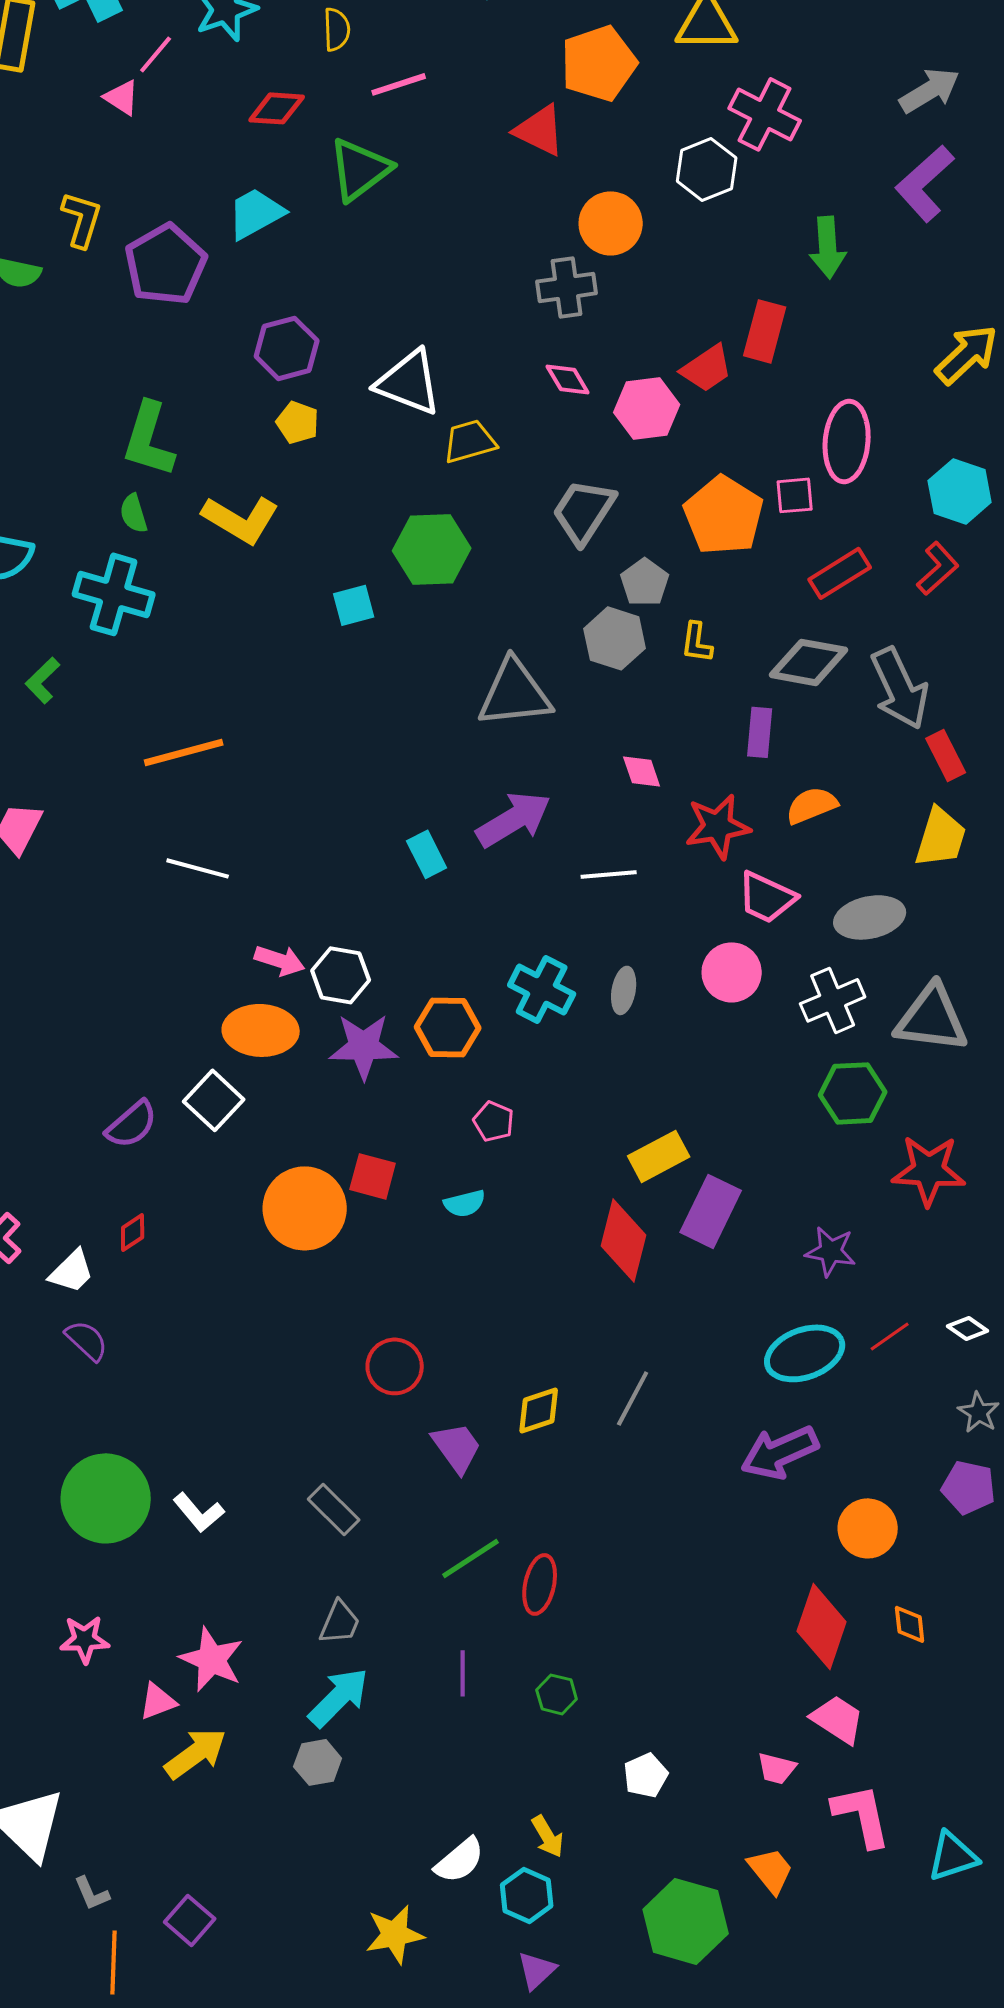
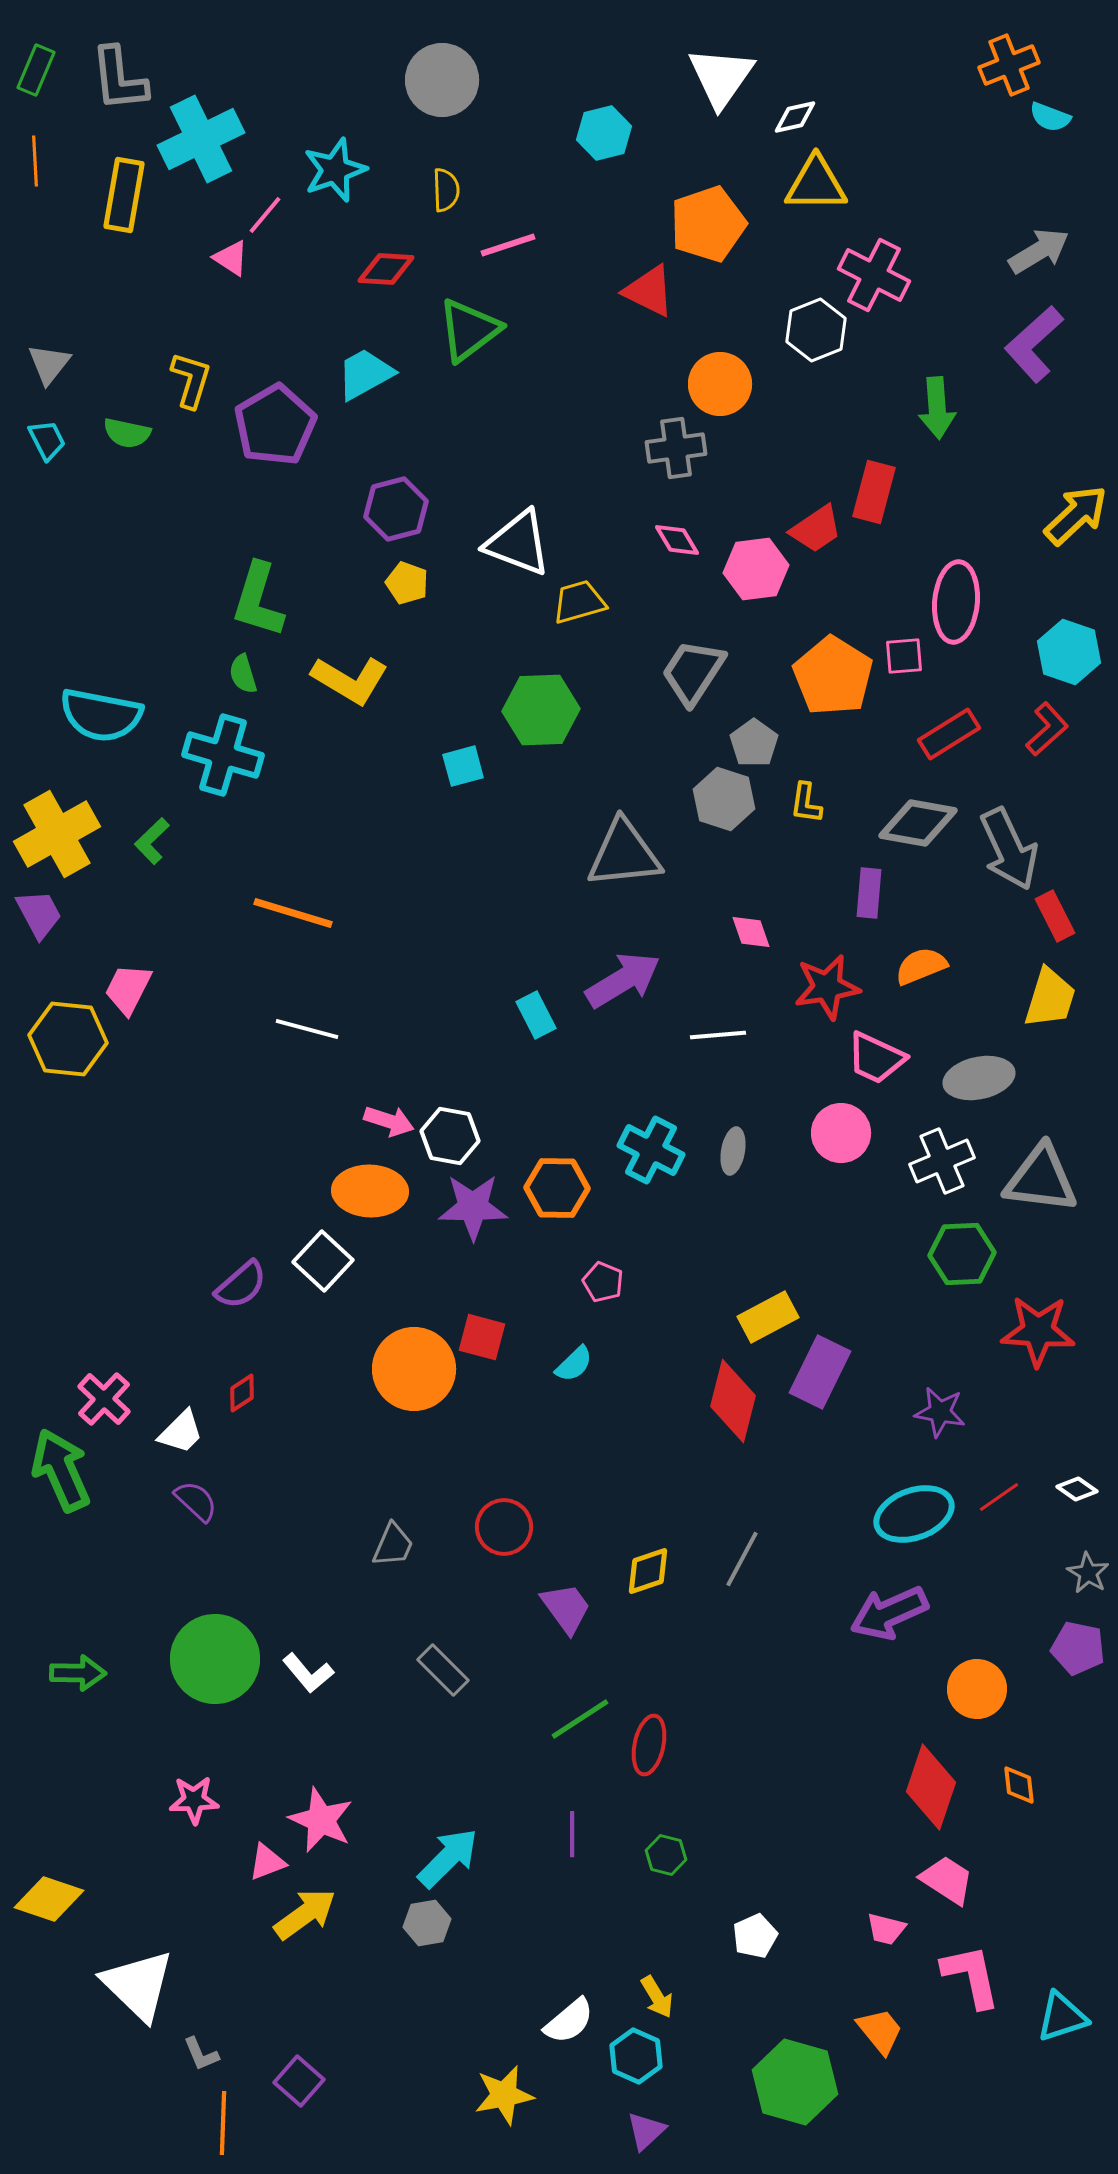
orange line: (184, 752) -> (293, 913), turned 32
cyan semicircle: (465, 1203) -> (574, 1364), turned -30
gray trapezoid: (340, 1622) -> (393, 1545), moved

